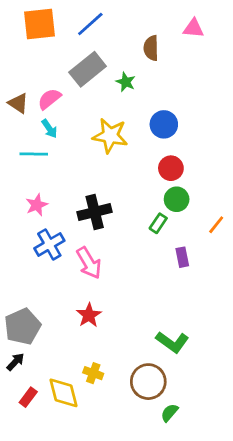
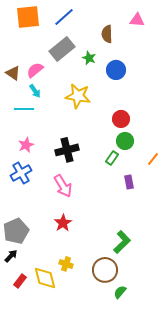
blue circle: (164, 124) -> (116, 70), moved
blue cross: (49, 244) -> (21, 173), moved
green L-shape: (172, 342) -> (122, 242), turned -80

